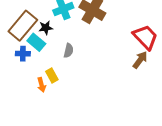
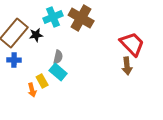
cyan rectangle: (36, 42) -> (58, 72), moved
brown arrow: (140, 60) -> (127, 66), turned 138

